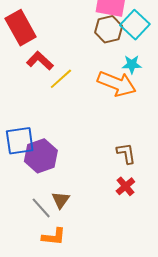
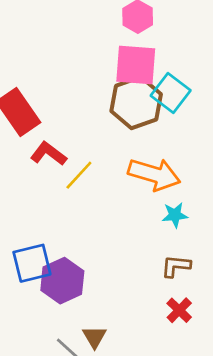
brown hexagon: (109, 29) -> (136, 103), size x1.4
cyan star: (132, 64) -> (175, 215), moved
brown L-shape: (126, 153) -> (176, 266), turned -70

